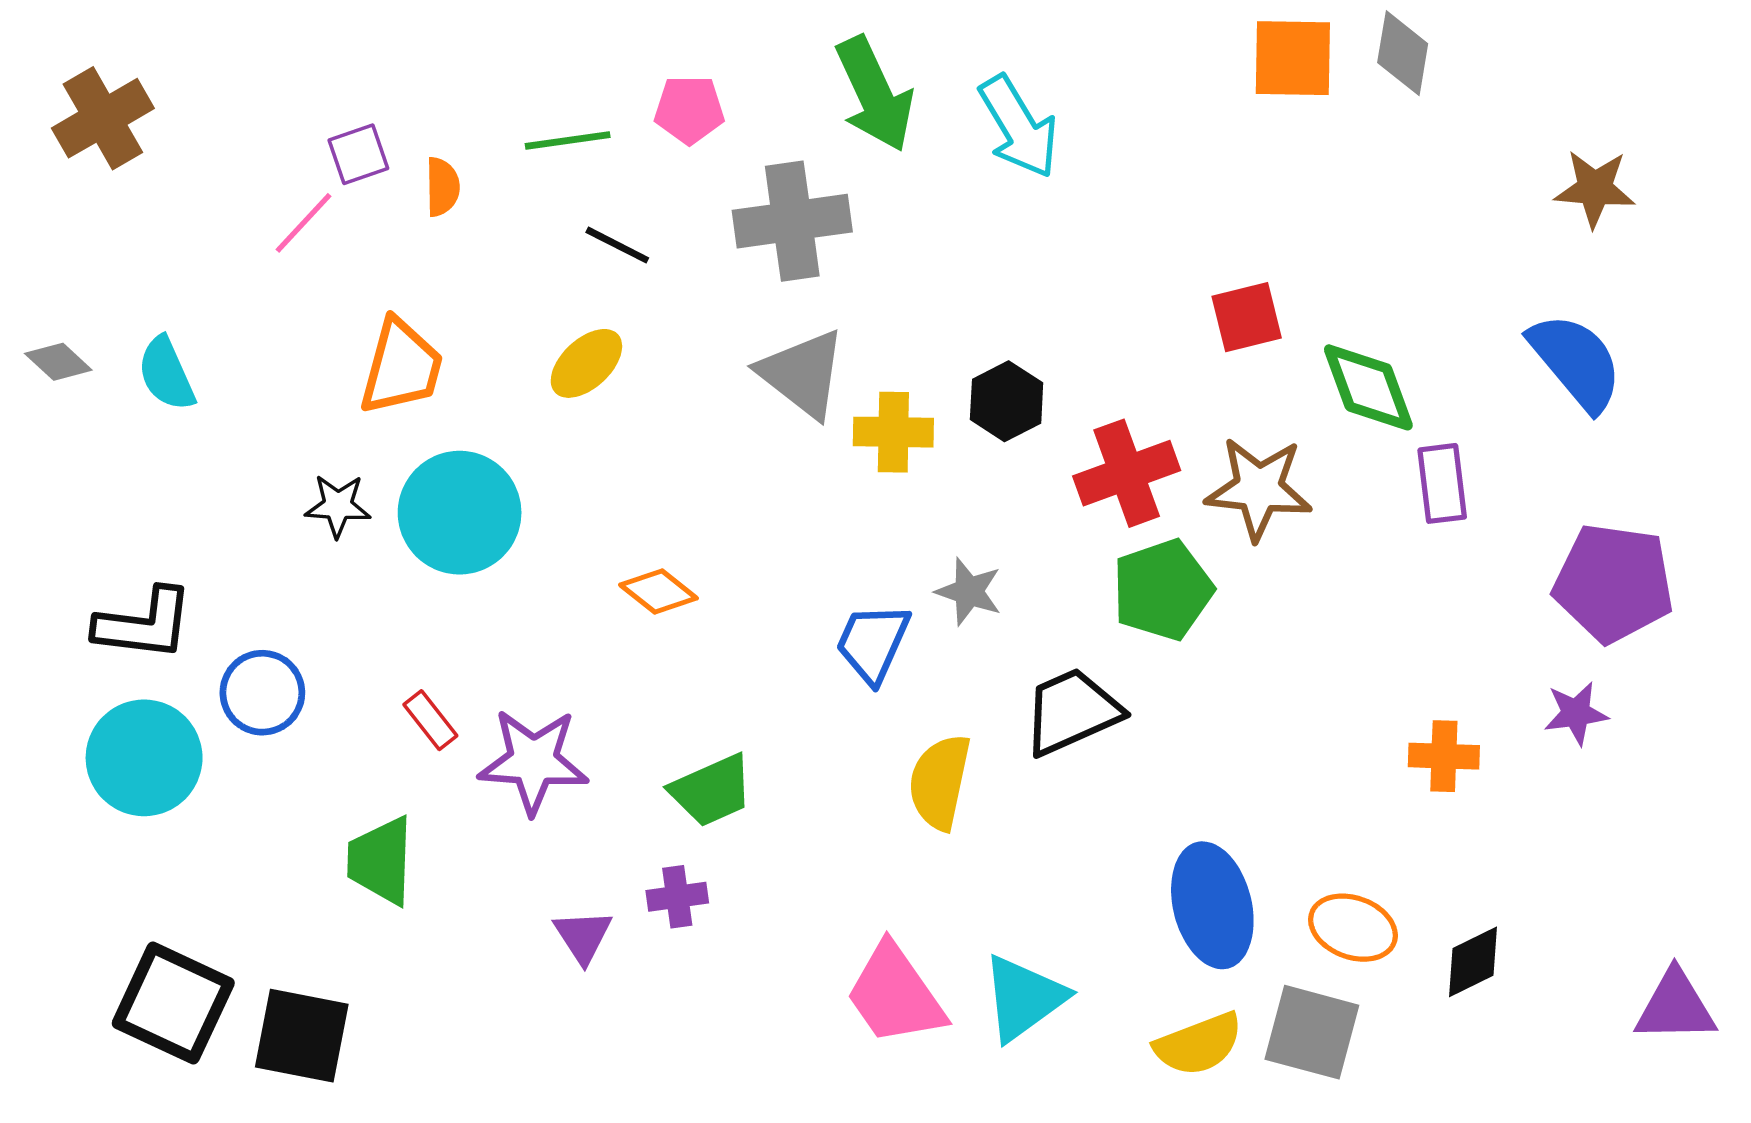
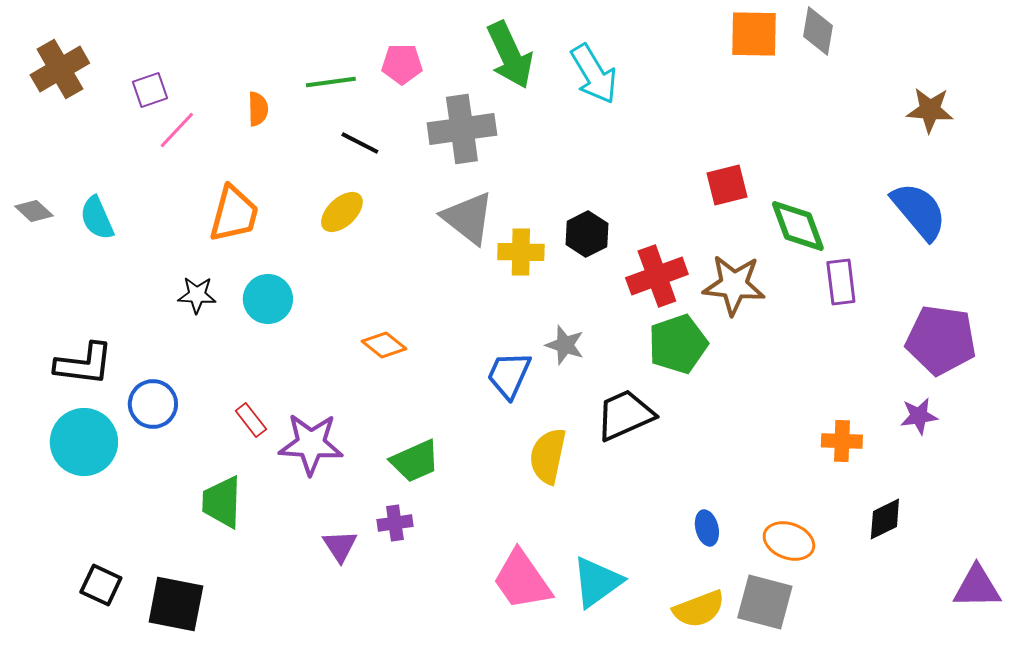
purple square: (358, 154) -> (150, 90), moved
cyan circle: (460, 513) -> (268, 299), size x0.7
blue ellipse: (1212, 905) -> (707, 528), size x0.5
black diamond: (1473, 962) -> (885, 519), moved
black square: (173, 1003) -> (101, 585), size x0.6

